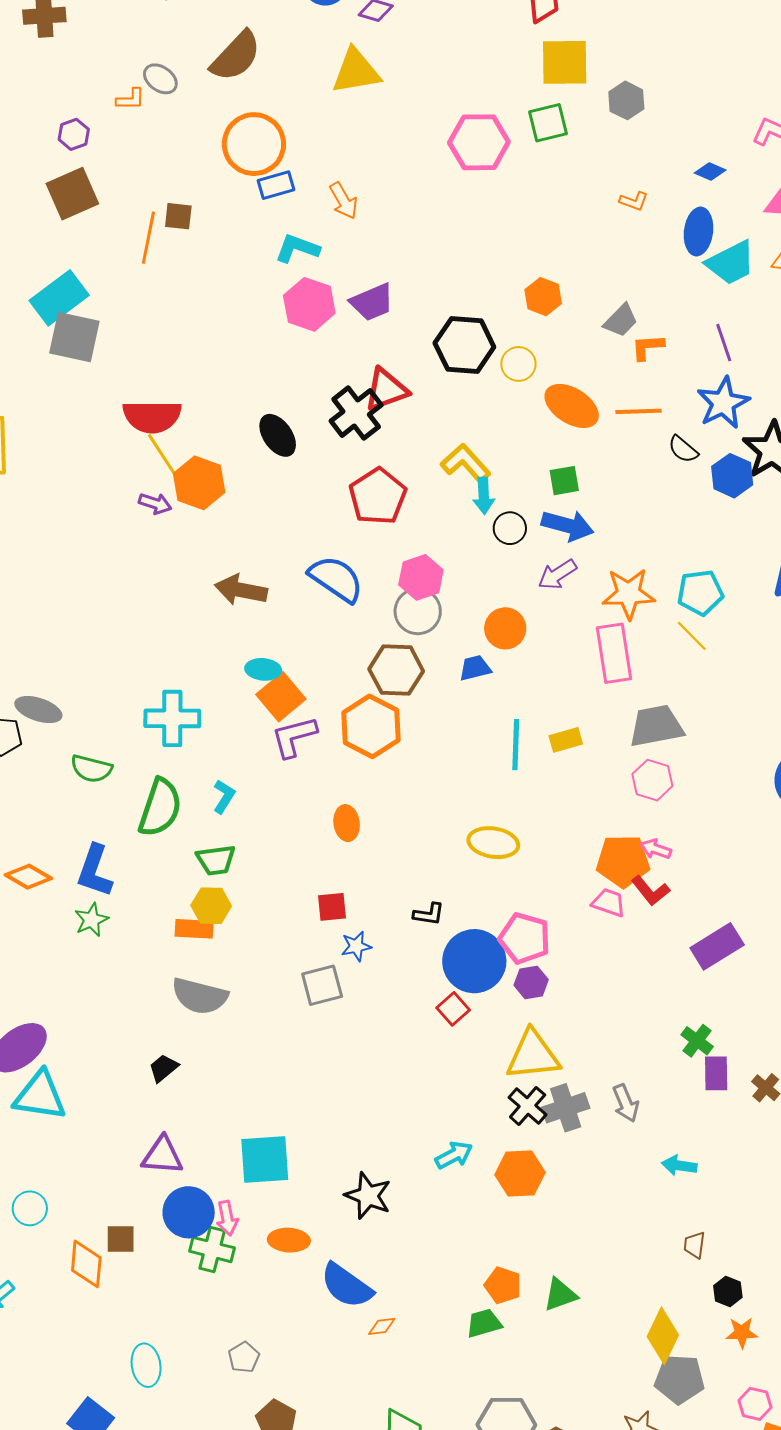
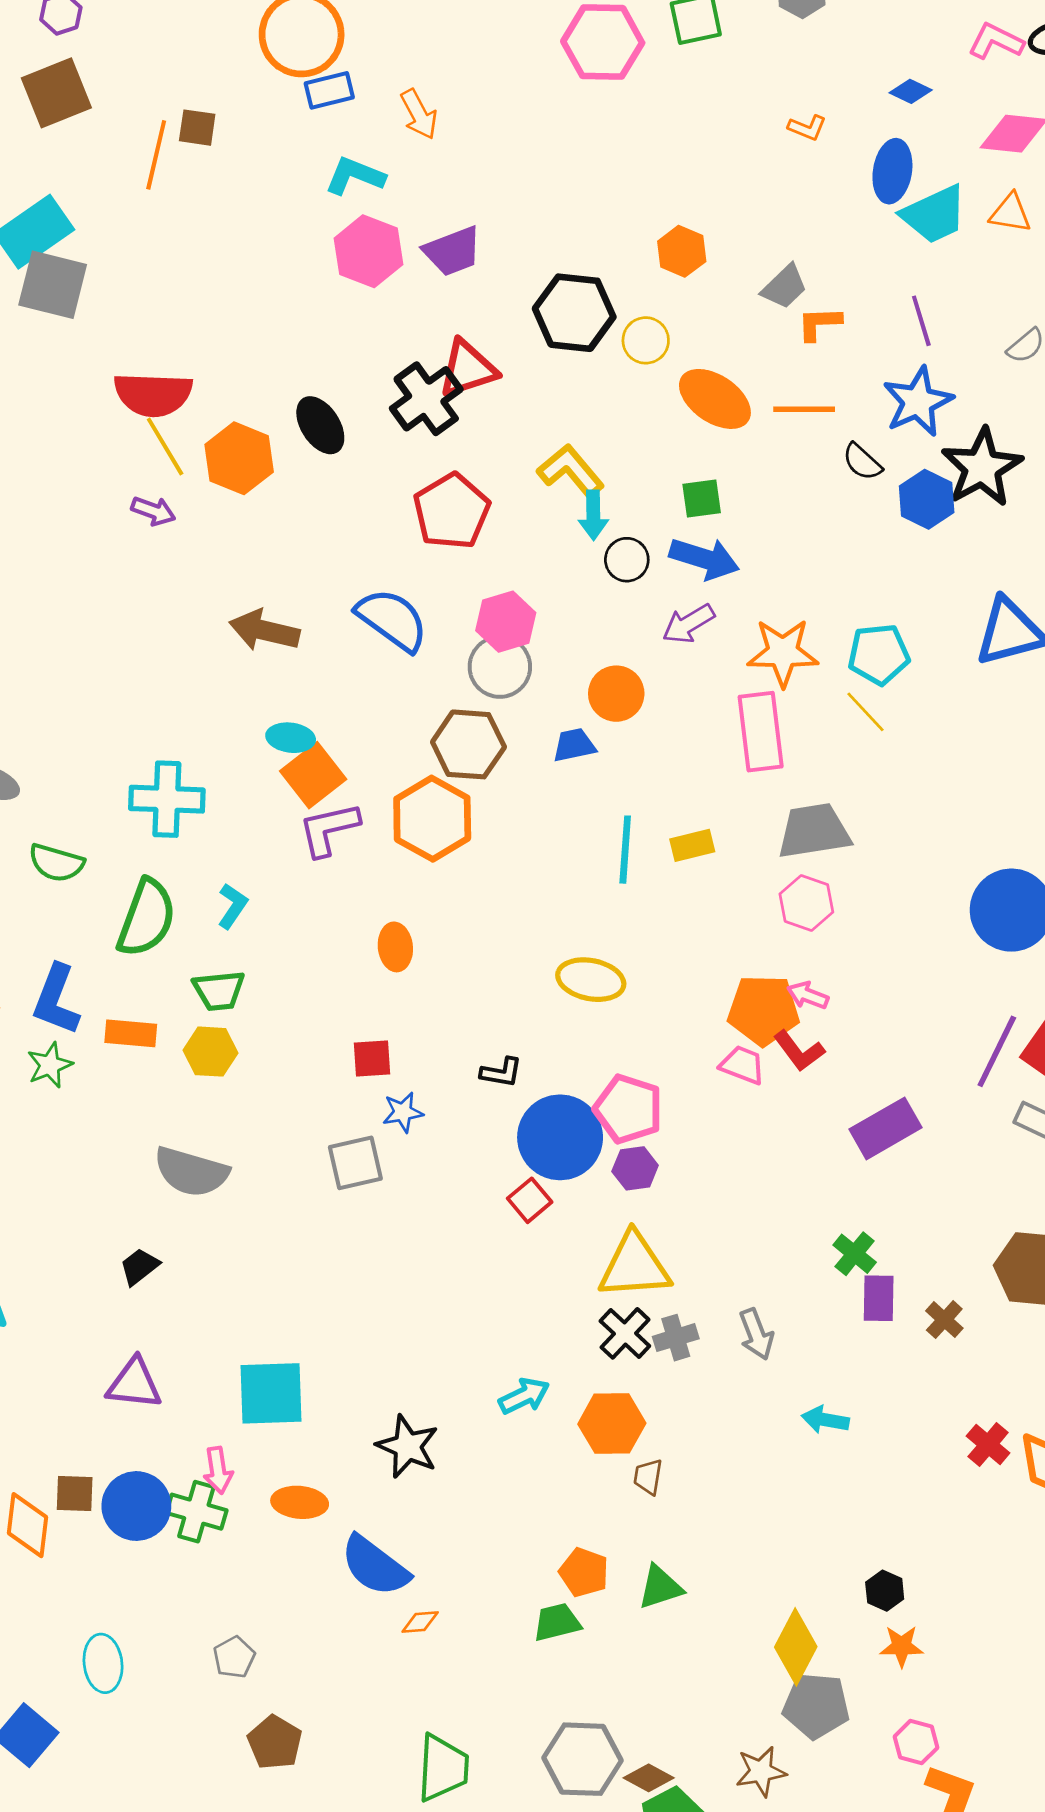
orange hexagon: (199, 483) -> (239, 458), moved
orange rectangle: (194, 929) -> (131, 1033), moved
gray cross: (566, 1108) -> (676, 1338), size x0.7
blue circle: (189, 1212) -> (136, 1506), moved
brown trapezoid: (694, 1245) -> (648, 1477), moved

